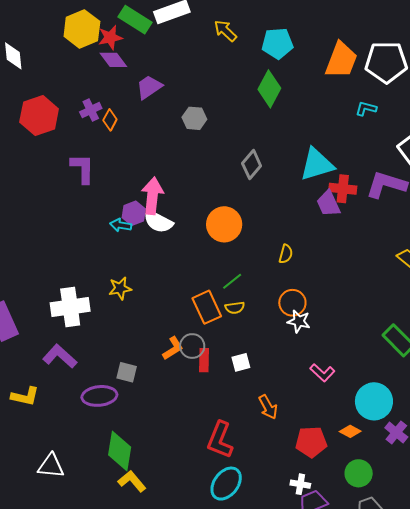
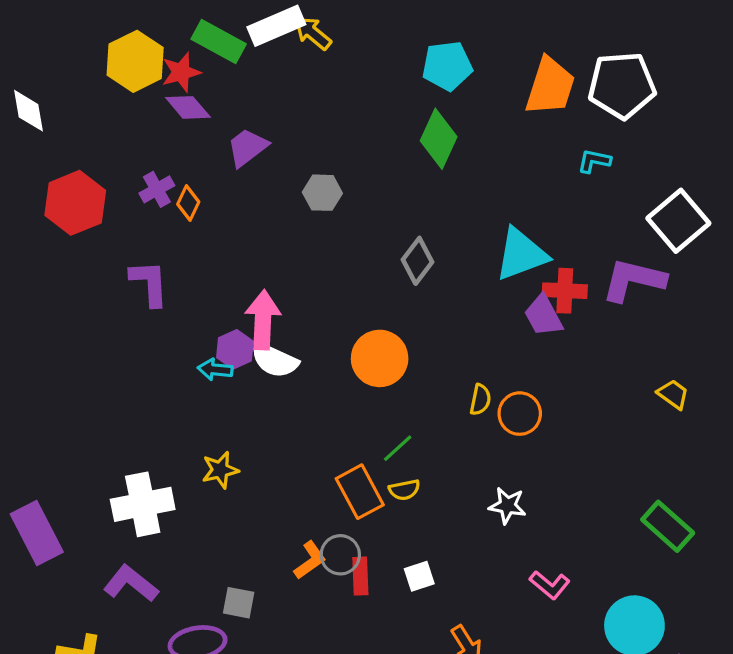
yellow arrow: (225, 31) -> (313, 33), moved
orange circle: (292, 303) -> (520, 414), moved

